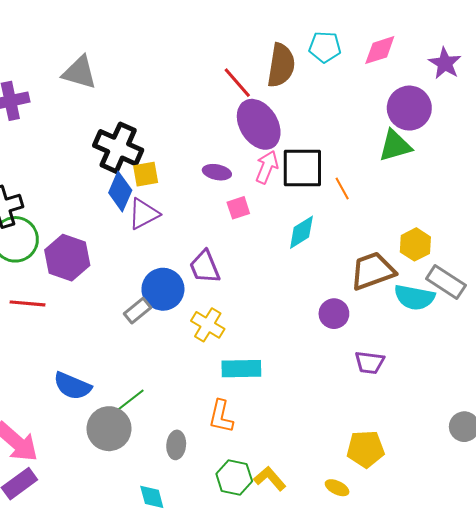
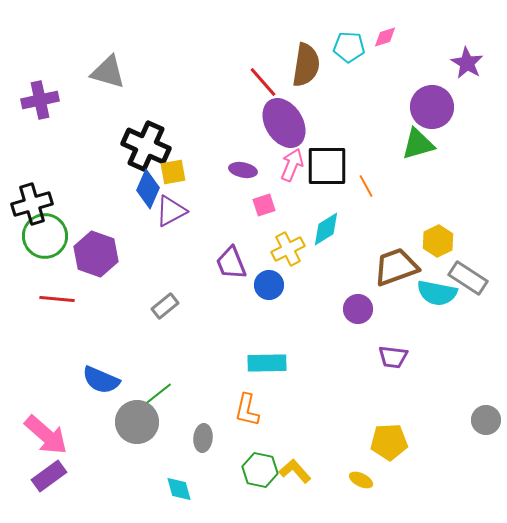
pink diamond: (380, 50) -> (385, 37), moved, size x0.7
blue circle: (163, 289) -> (269, 285), moved, size x0.7
yellow cross: (208, 325) -> (288, 249), moved, turned 32

